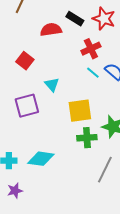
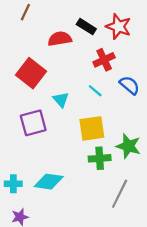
red square: (25, 61) -> (31, 73), size x1.5
cyan line: (93, 73) -> (95, 91), moved

